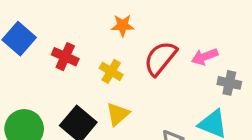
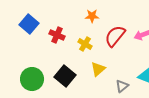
yellow triangle: (118, 114) -> (98, 69), moved

